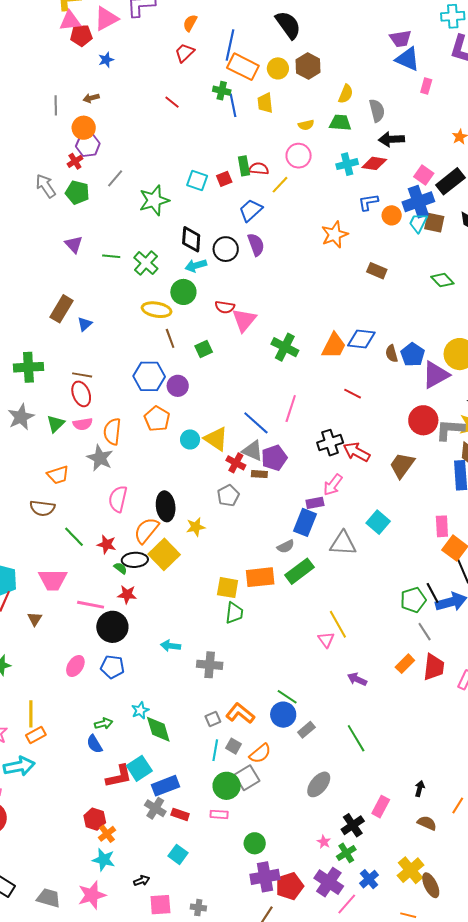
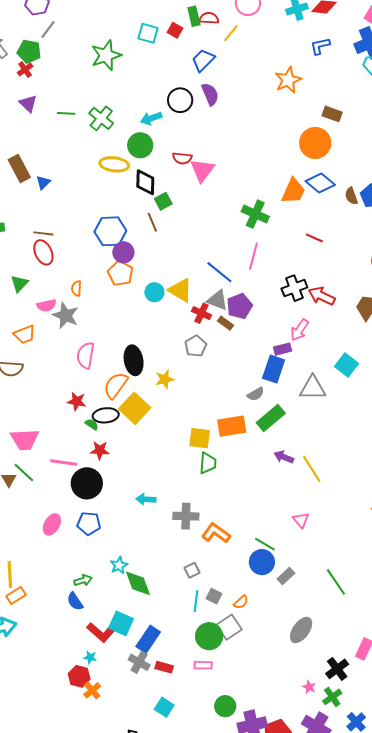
red cross: (75, 161) -> (25, 69), moved
gray line: (115, 178) -> (48, 29), moved
red square: (224, 179) -> (175, 30), turned -35
orange circle: (392, 215) -> (315, 143), moved, size x1.6
black diamond: (191, 239) -> (145, 182), moved
brown rectangle: (61, 309) -> (19, 168), turned -56
brown line: (170, 338) -> (152, 222), moved
blue diamond: (361, 339) -> (320, 183), turned 36
green cross: (285, 347) -> (255, 214), moved
purple circle: (178, 386) -> (123, 252), moved
pink semicircle: (83, 424) -> (46, 305), moved
orange semicircle: (112, 432) -> (76, 288), size x0.6
brown rectangle: (259, 474) -> (226, 323), turned 35
green line: (74, 537) -> (24, 472), moved
pink triangle: (326, 640) -> (301, 520), moved
purple arrow: (357, 679) -> (284, 457), moved
orange L-shape: (240, 713) -> (216, 533), moved
orange semicircle: (260, 753) -> (241, 602), size x0.7
cyan square: (139, 768) -> (121, 623), turned -30
red L-shape: (119, 776) -> (101, 632), turned 56
blue rectangle: (165, 786) -> (148, 639), turned -32
green circle: (255, 843) -> (225, 706), moved
cyan star: (104, 860) -> (90, 657), moved, size x0.6

